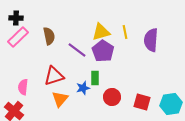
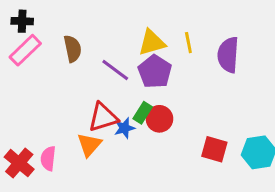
red triangle: (54, 76) -> (103, 117), moved
green rectangle: (95, 78) -> (143, 113), turned 32
pink semicircle: (23, 87) -> (48, 158), moved
red circle: (112, 97) -> (159, 119), moved

